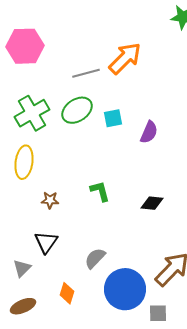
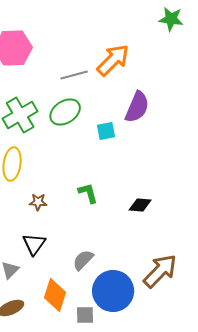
cyan square: (113, 118) -> (106, 131), moved
purple semicircle: (149, 132) -> (137, 107), moved, size x1.4
orange diamond: (67, 293) -> (55, 295), size x1.5
gray square: (158, 313) -> (85, 315), moved

